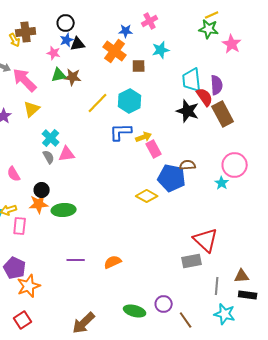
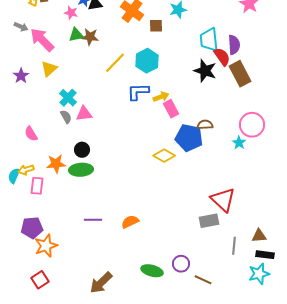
black circle: (42, 190) -> (82, 150), moved
purple pentagon: (15, 268) -> (32, 228), turned -30
cyan star: (225, 314) -> (259, 274), moved, turned -30
brown line: (186, 320) -> (203, 280), turned -30

